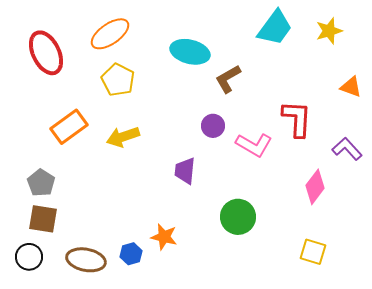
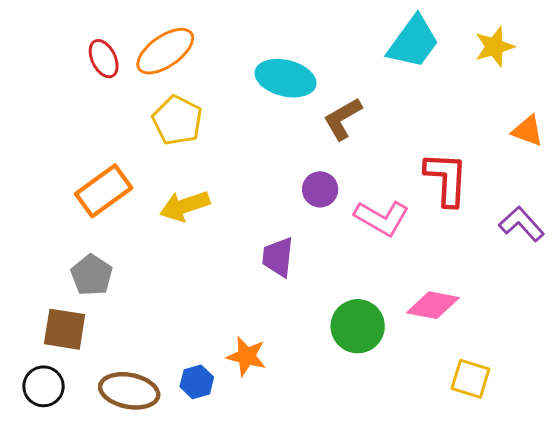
red ellipse: (46, 53) -> (104, 59), moved, size x0.6
gray pentagon: (41, 183) -> (92, 275), moved
pink diamond: (315, 187) -> (433, 305), moved, turned 64

